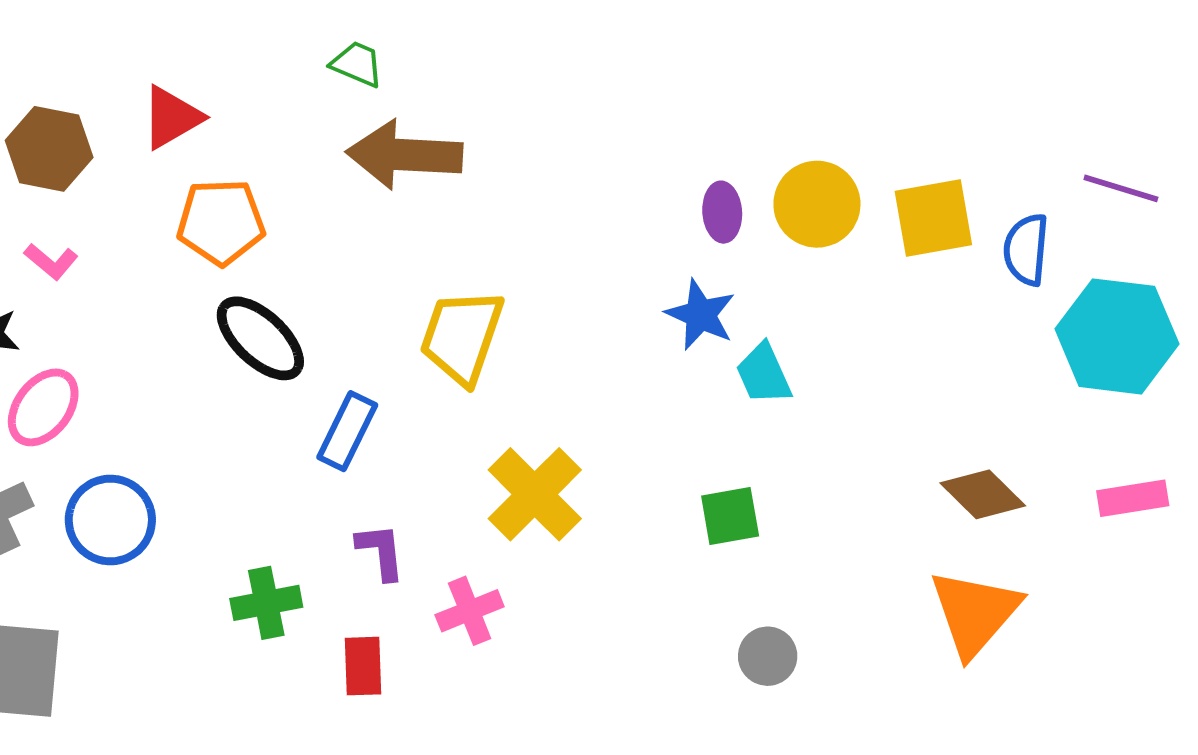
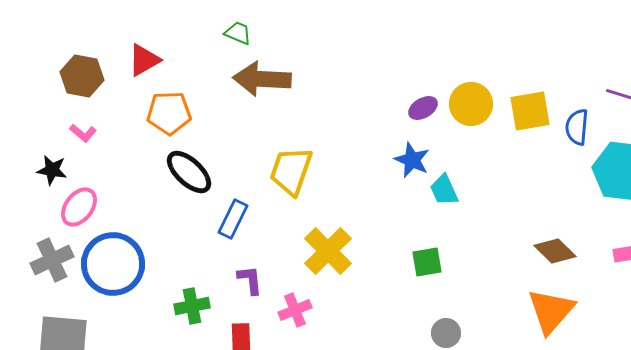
purple ellipse: (722, 212) -> (423, 108), turned 64
blue circle: (110, 520) -> (113, 264), size x1.4

